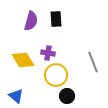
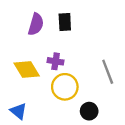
black circle: (67, 96) -> (89, 111), moved

